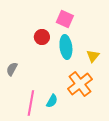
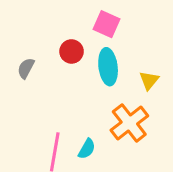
gray semicircle: (12, 69) -> (26, 68), moved

